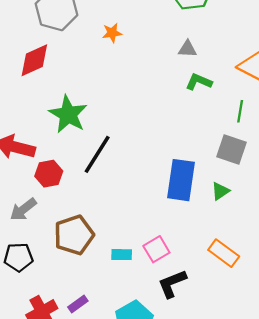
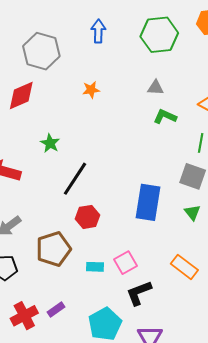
orange star: (112, 33) -> (91, 90), moved
green star: (68, 114) -> (50, 143), size x0.6
red hexagon: (49, 174) -> (88, 217), moved
green triangle: (220, 191) -> (192, 212), moved, turned -36

